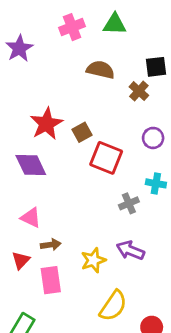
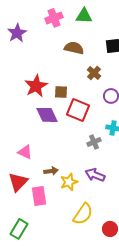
brown cross: (139, 91) -> (94, 73), moved
brown square: (82, 132) -> (61, 92), turned 32
purple diamond: (31, 165) -> (47, 115), moved
brown arrow: (51, 245) -> (51, 171), moved
red triangle: (21, 260) -> (18, 182), size x1.5

